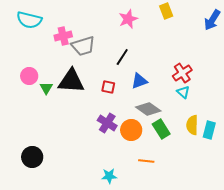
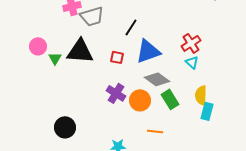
blue triangle: (139, 81) -> (148, 51), size x1.5
cyan rectangle: (209, 130) -> (207, 111), moved
black circle: (32, 157) -> (65, 127), moved

